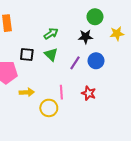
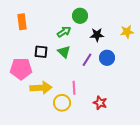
green circle: (95, 17) -> (80, 16), moved
yellow arrow: (27, 92) -> (41, 88), size x1.5
red star: (89, 93) -> (100, 103), moved

